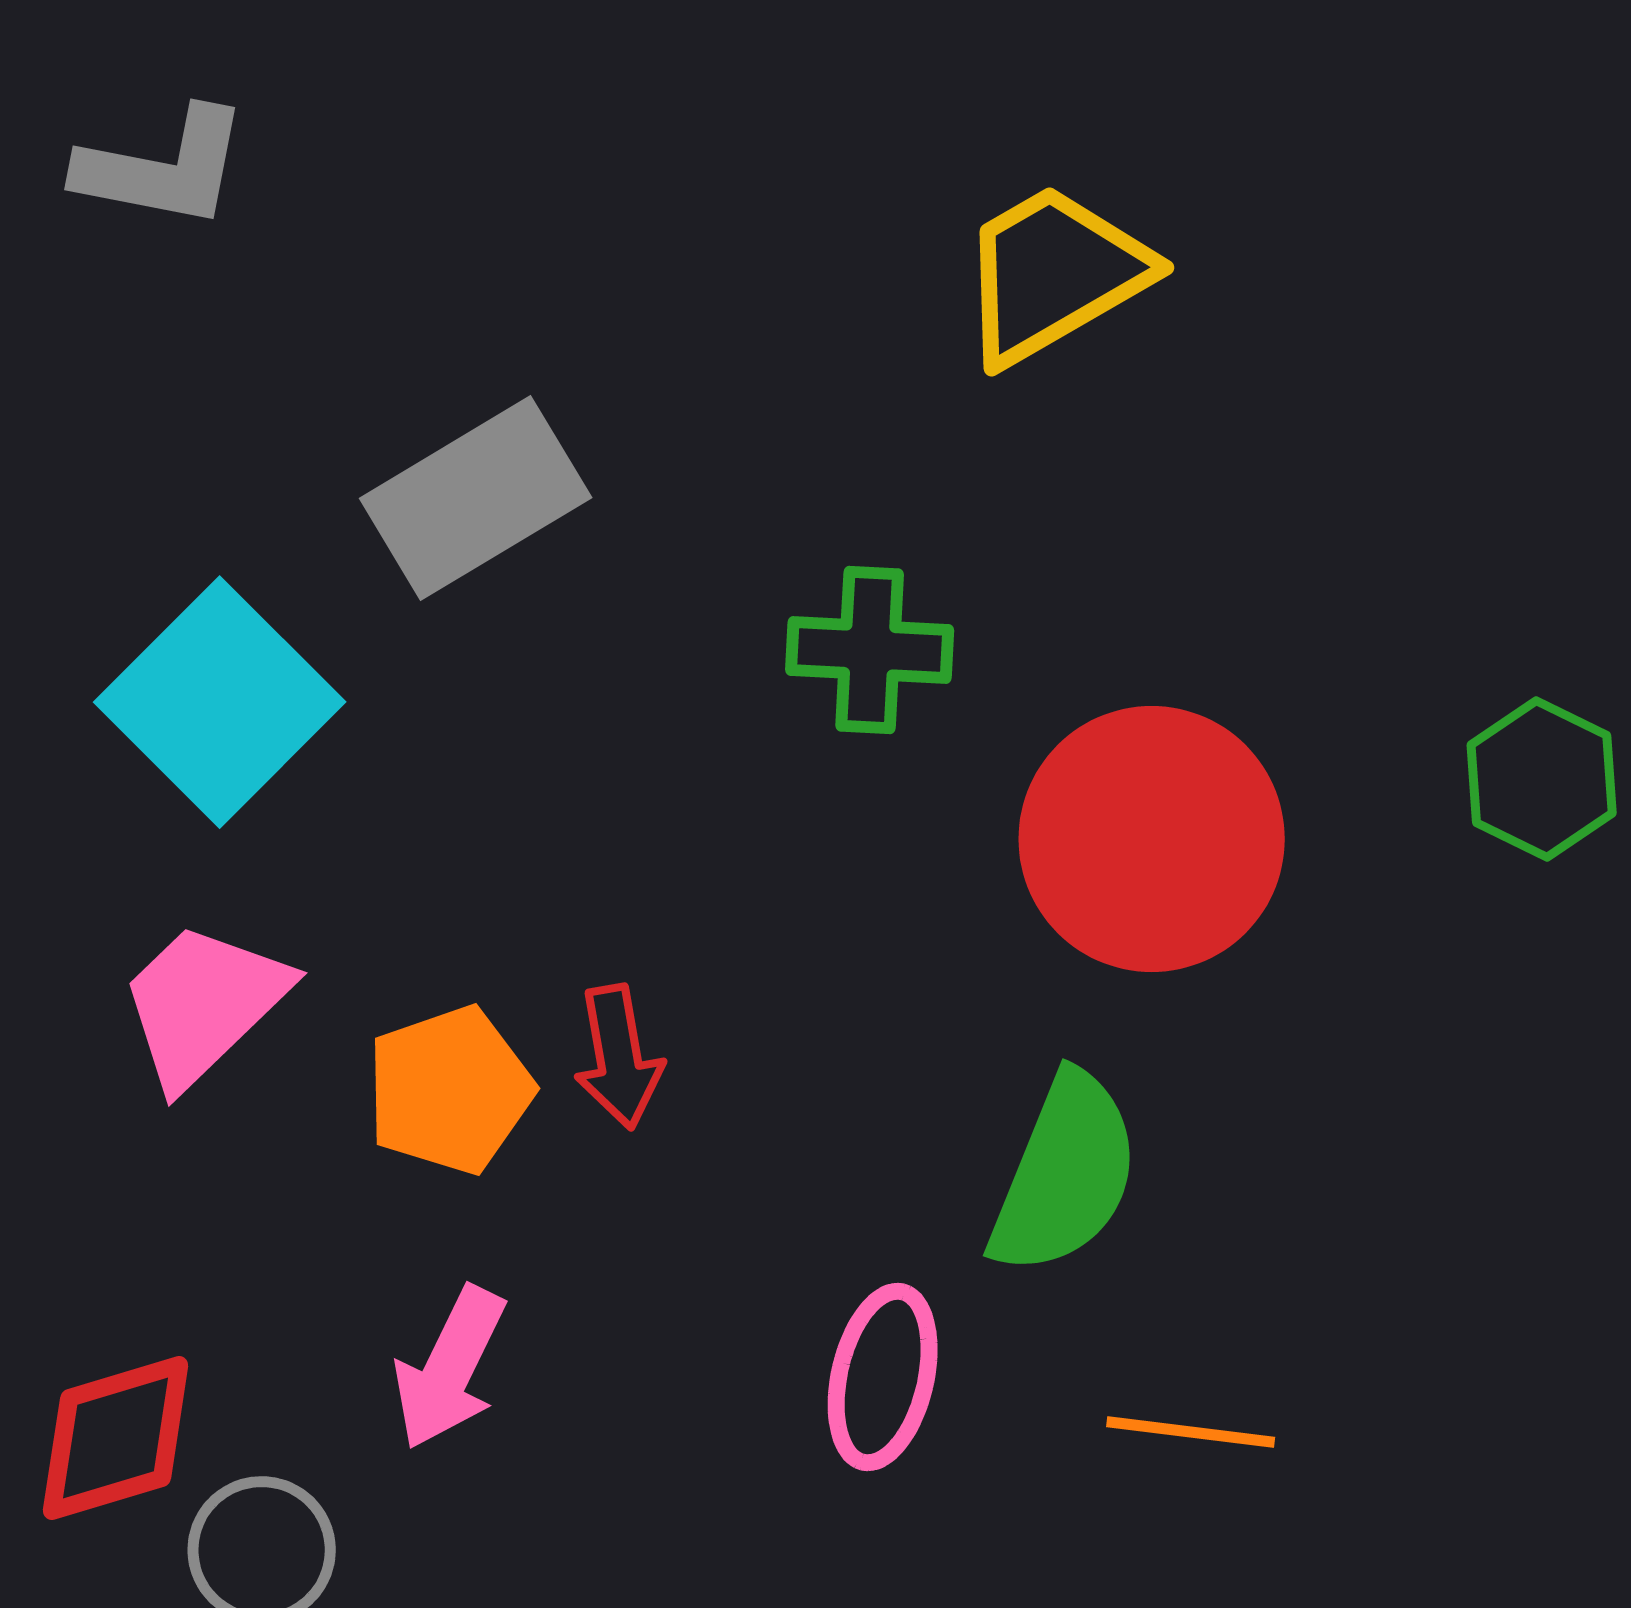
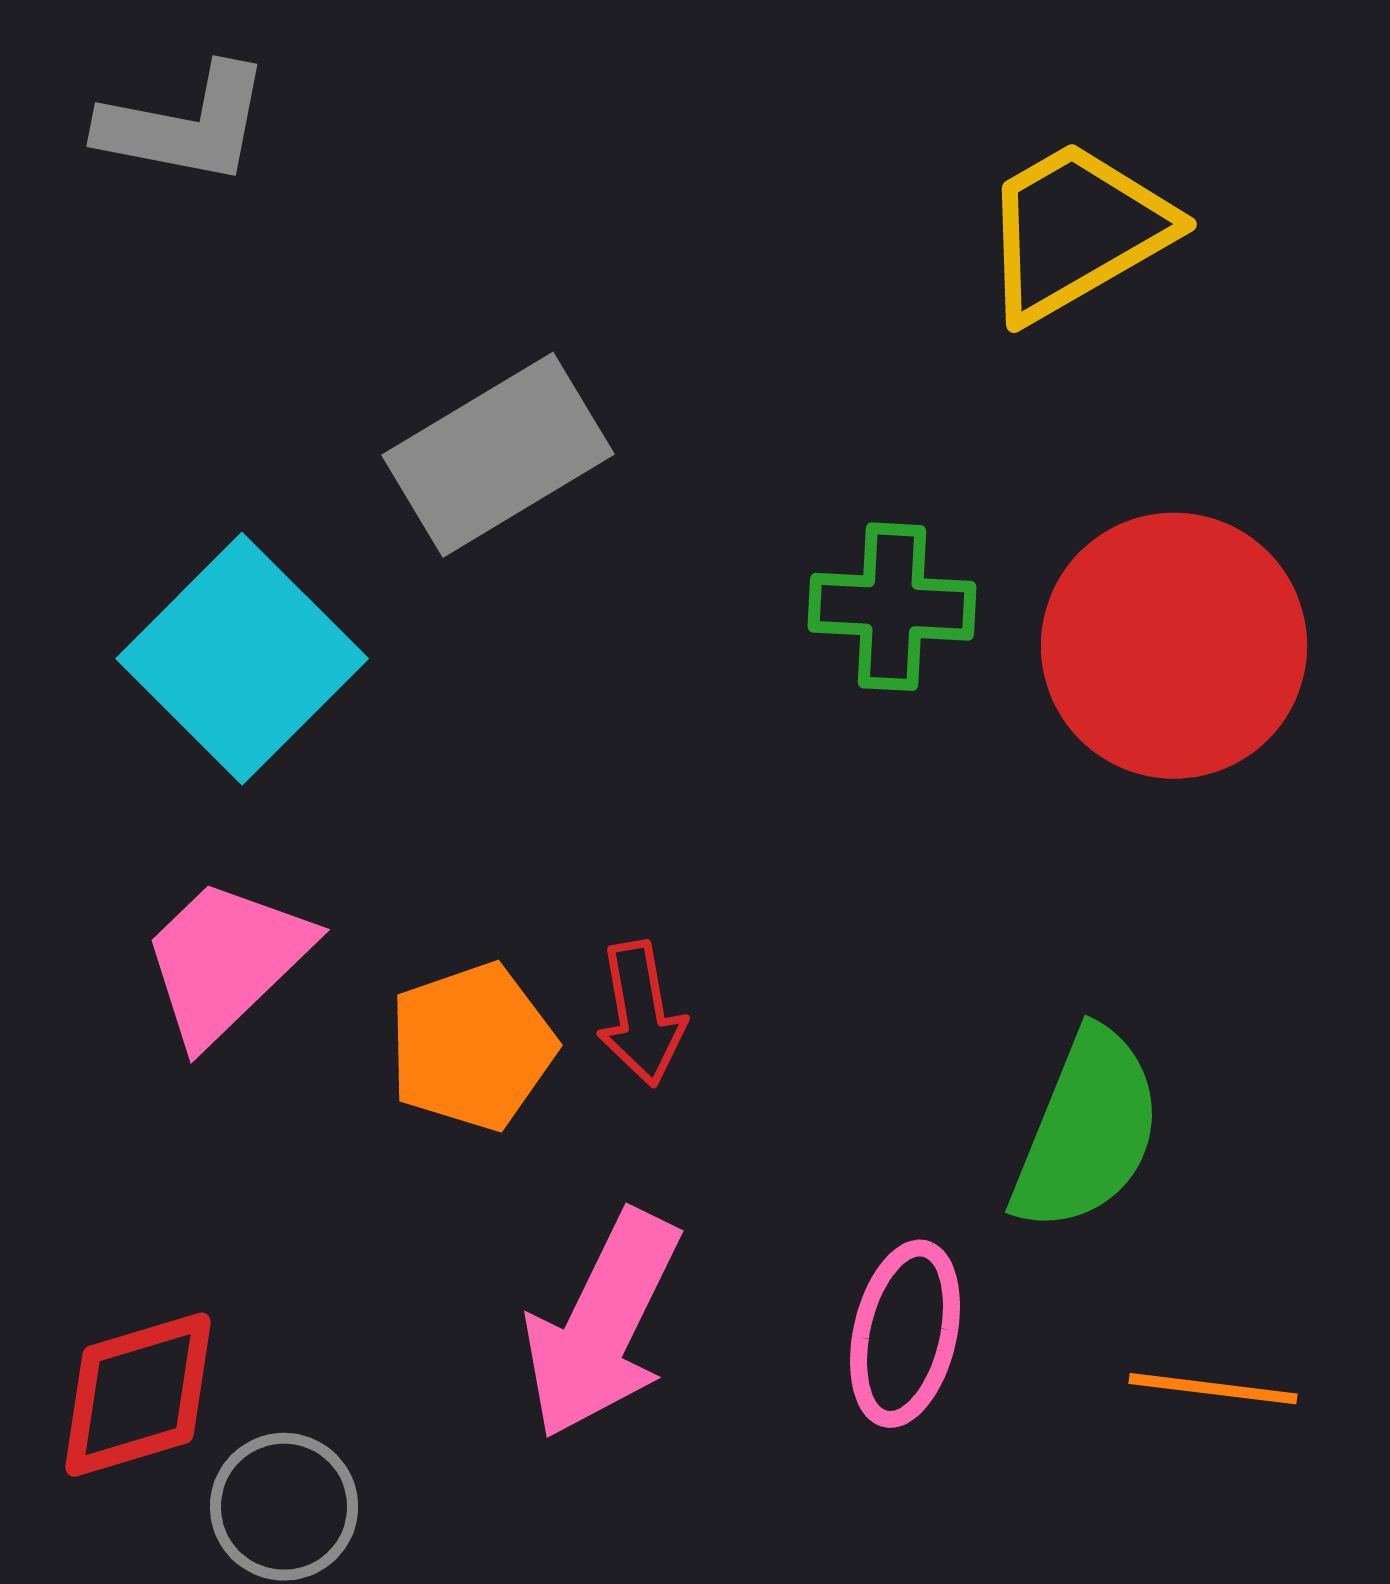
red circle: (1152, 839) -> (1174, 646), moved
pink arrow: (450, 1368) -> (602, 1325), moved, size x1.4

